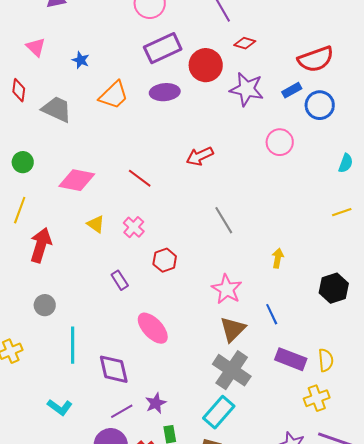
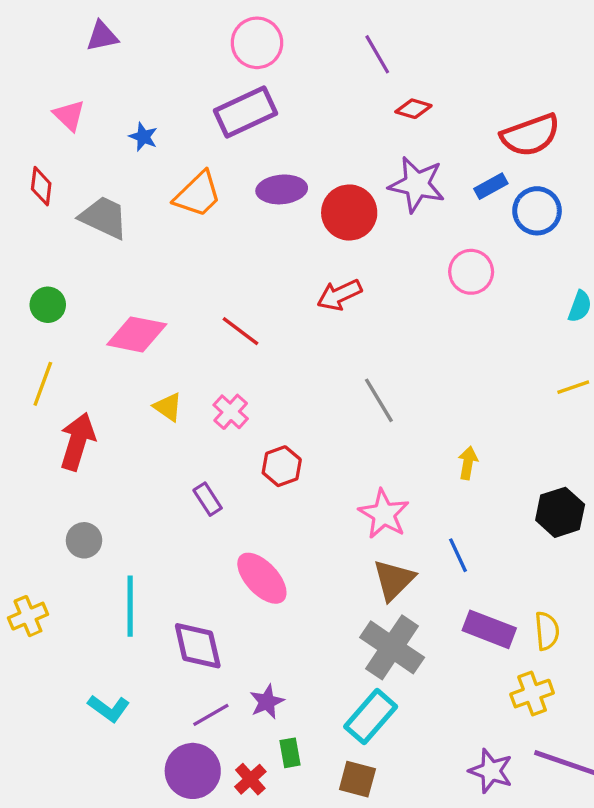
purple rectangle: (163, 48) -> (245, 112), moved
red circle: (206, 65) -> (349, 213), moved

